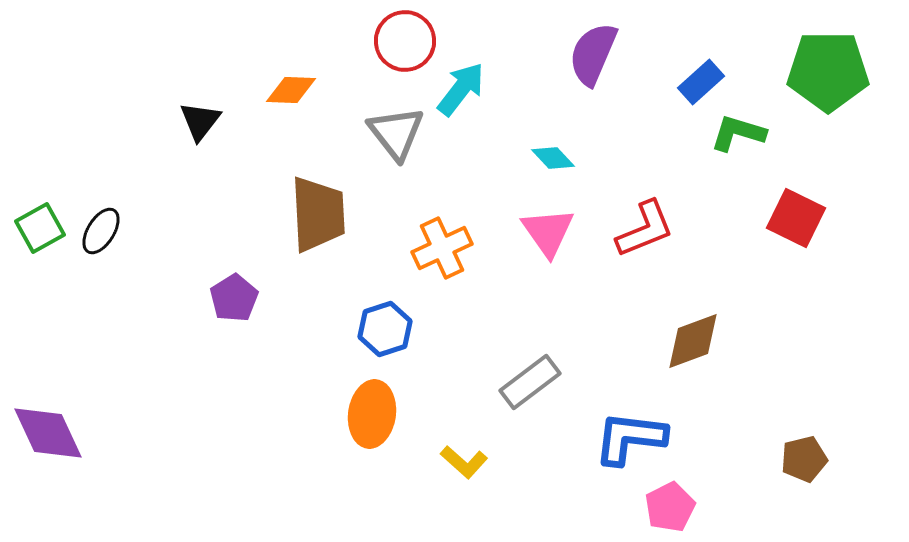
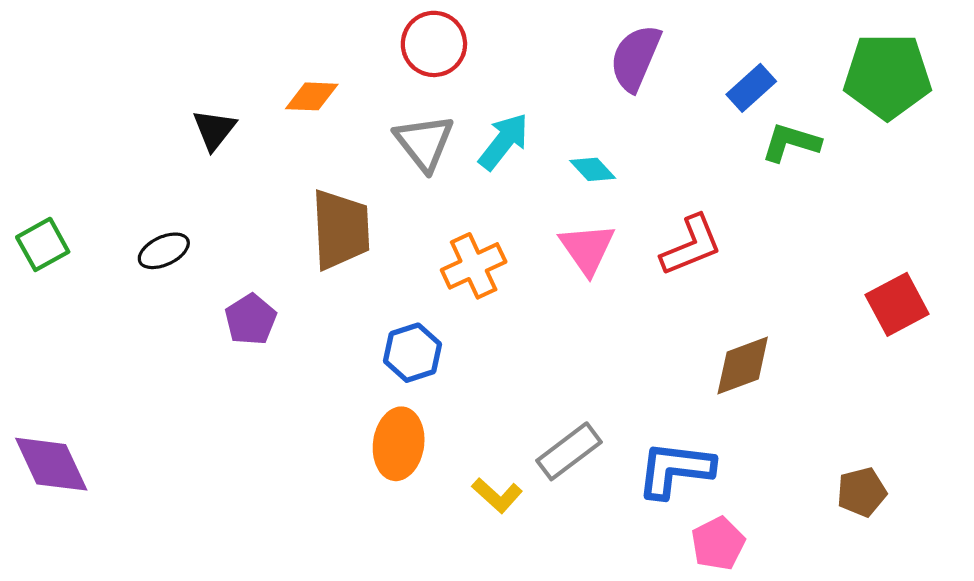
cyan arrow: (461, 89) -> (504, 141), moved
red square: (796, 218) -> (897, 304), moved, turned 36
black ellipse: (101, 231) -> (164, 251), moved, turned 33
gray rectangle: (530, 382) -> (569, 451), moved

